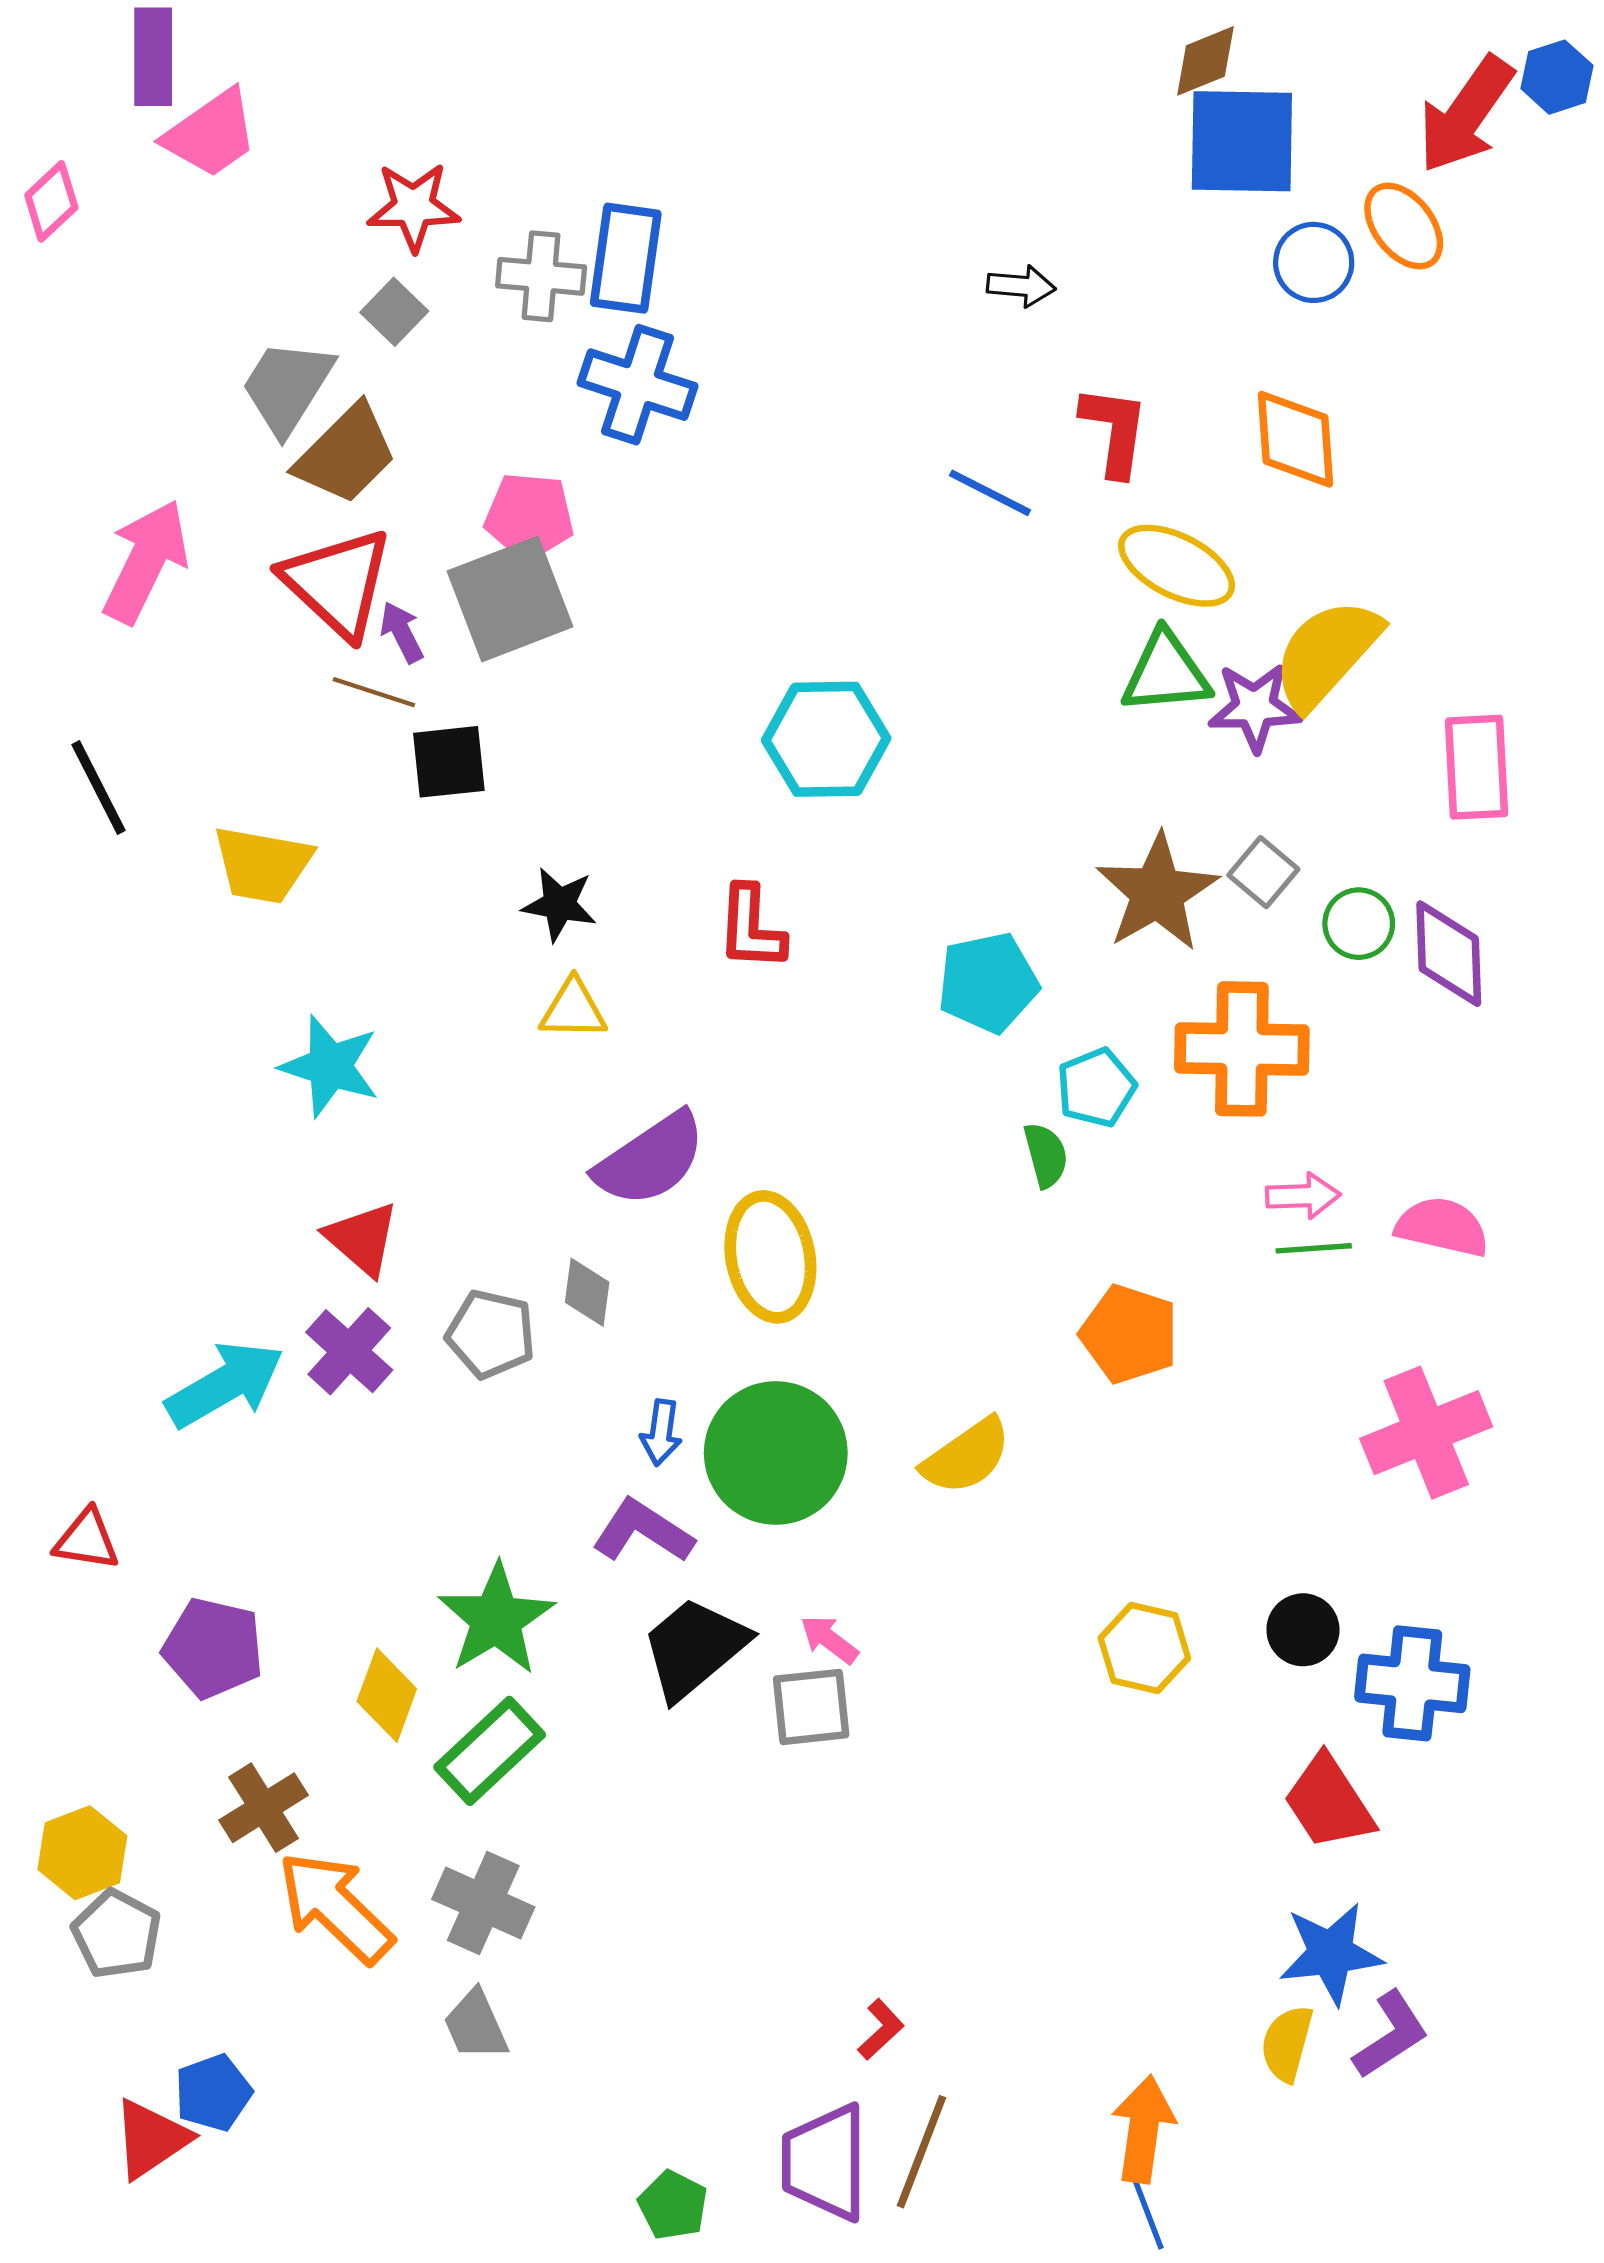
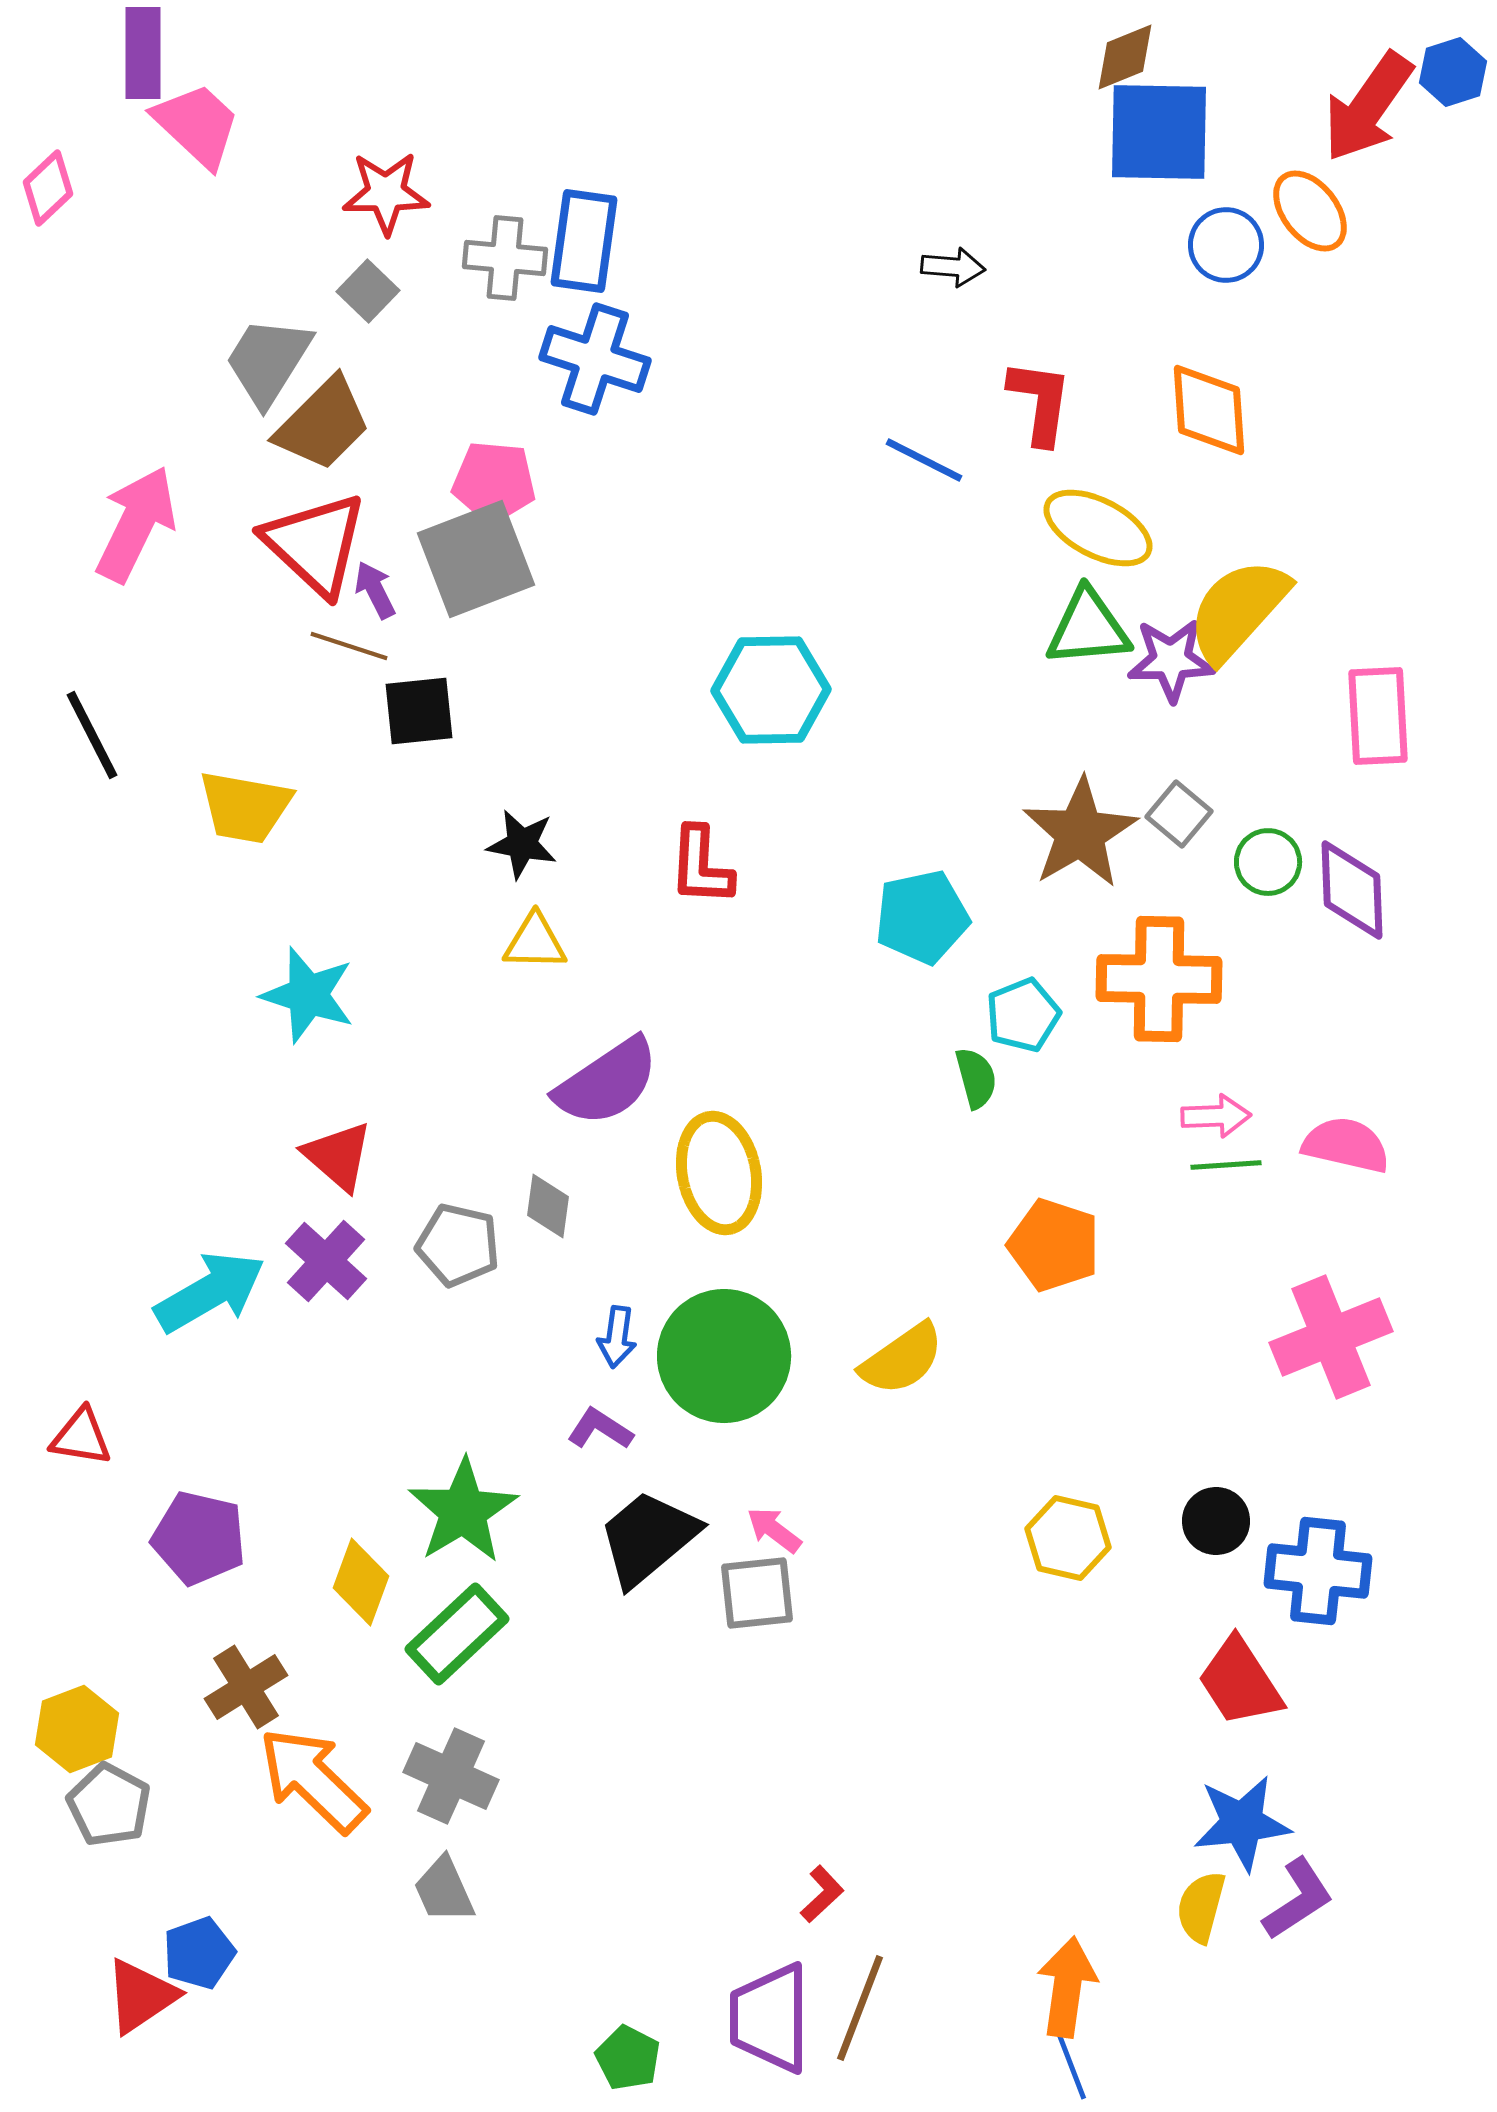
pink trapezoid: (211, 134) -> (197, 125), turned -102
purple L-shape: (643, 1531) -> (600, 1429), size x0.7

